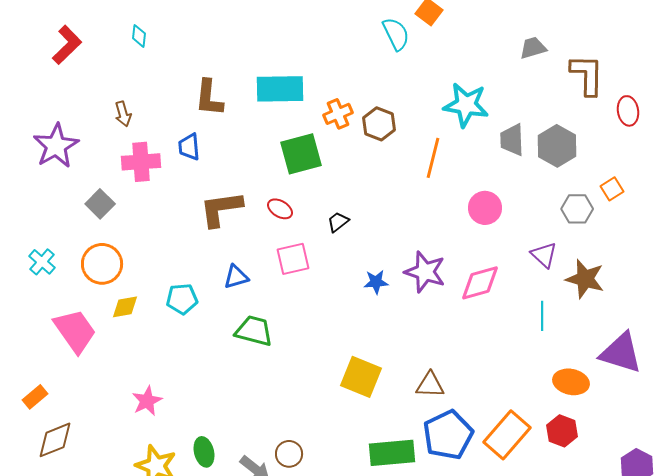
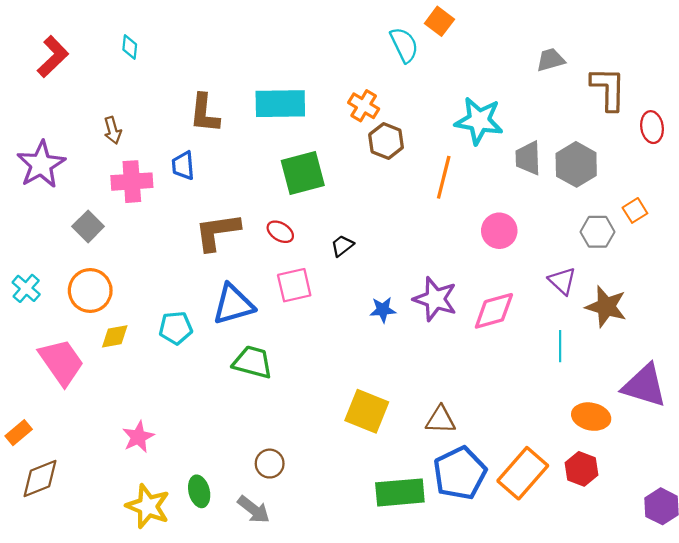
orange cross: (338, 114) -> (364, 106), moved, turned -36
blue triangle: (236, 277) -> (233, 304), size x1.6
brown circle: (289, 454) -> (270, 464), moved

